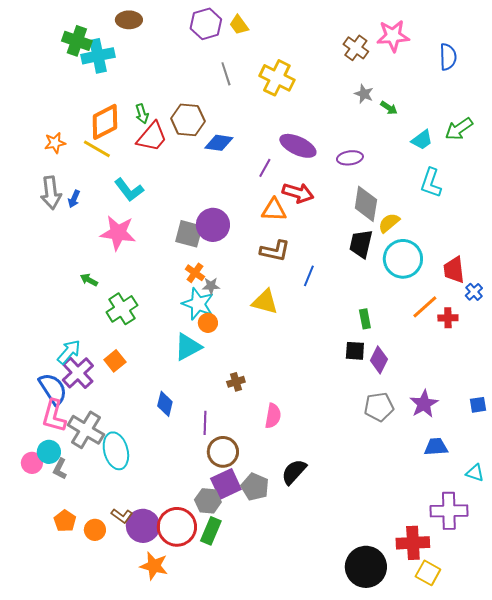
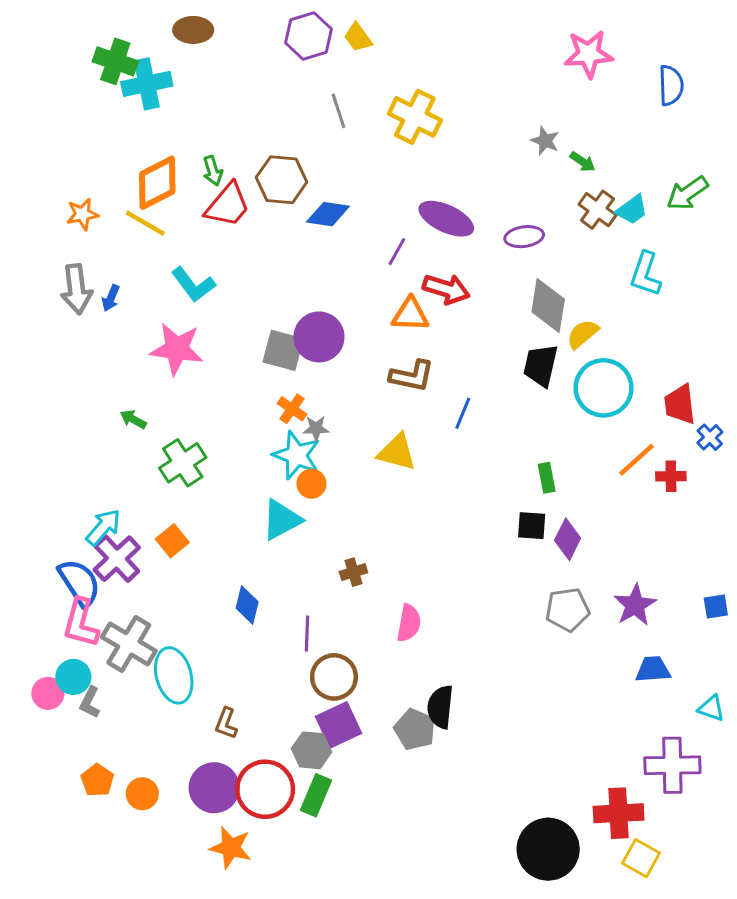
brown cross: (356, 48) -> (598, 210), moved
black semicircle: (294, 472) -> (440, 707), turned -36
gray pentagon: (255, 487) -> (415, 729), moved
brown L-shape: (122, 516) -> (226, 723), moved, turned 75

